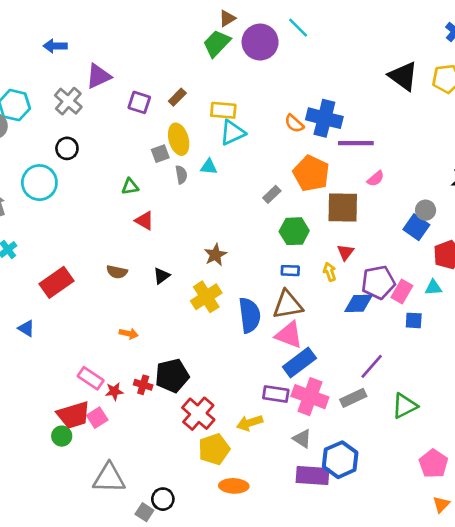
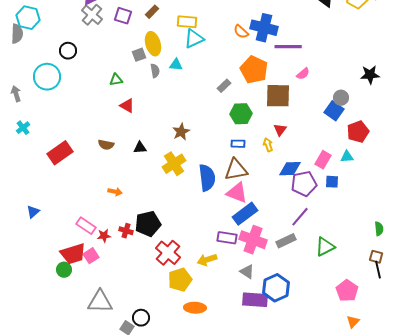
gray cross: (68, 101) -> (92, 15), moved
black triangle: (162, 276) -> (140, 148), turned 32
purple pentagon: (378, 282) -> (304, 184), moved
blue triangle: (26, 328) -> (33, 212), moved, turned 48

